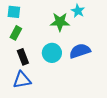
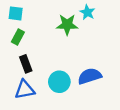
blue semicircle: (80, 51) -> (90, 76), moved
cyan circle: (52, 53) -> (59, 82), moved

